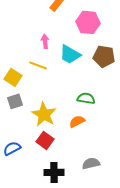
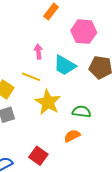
yellow star: (44, 114) -> (48, 102), moved

